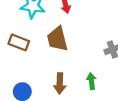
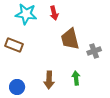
brown trapezoid: (57, 39) -> (70, 39), moved

